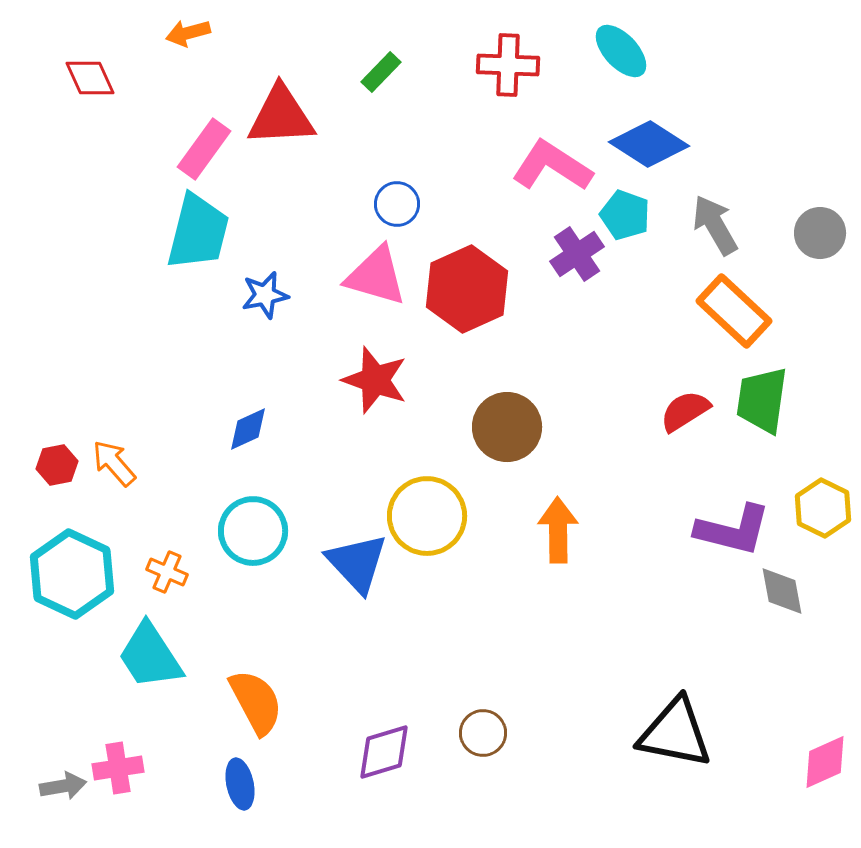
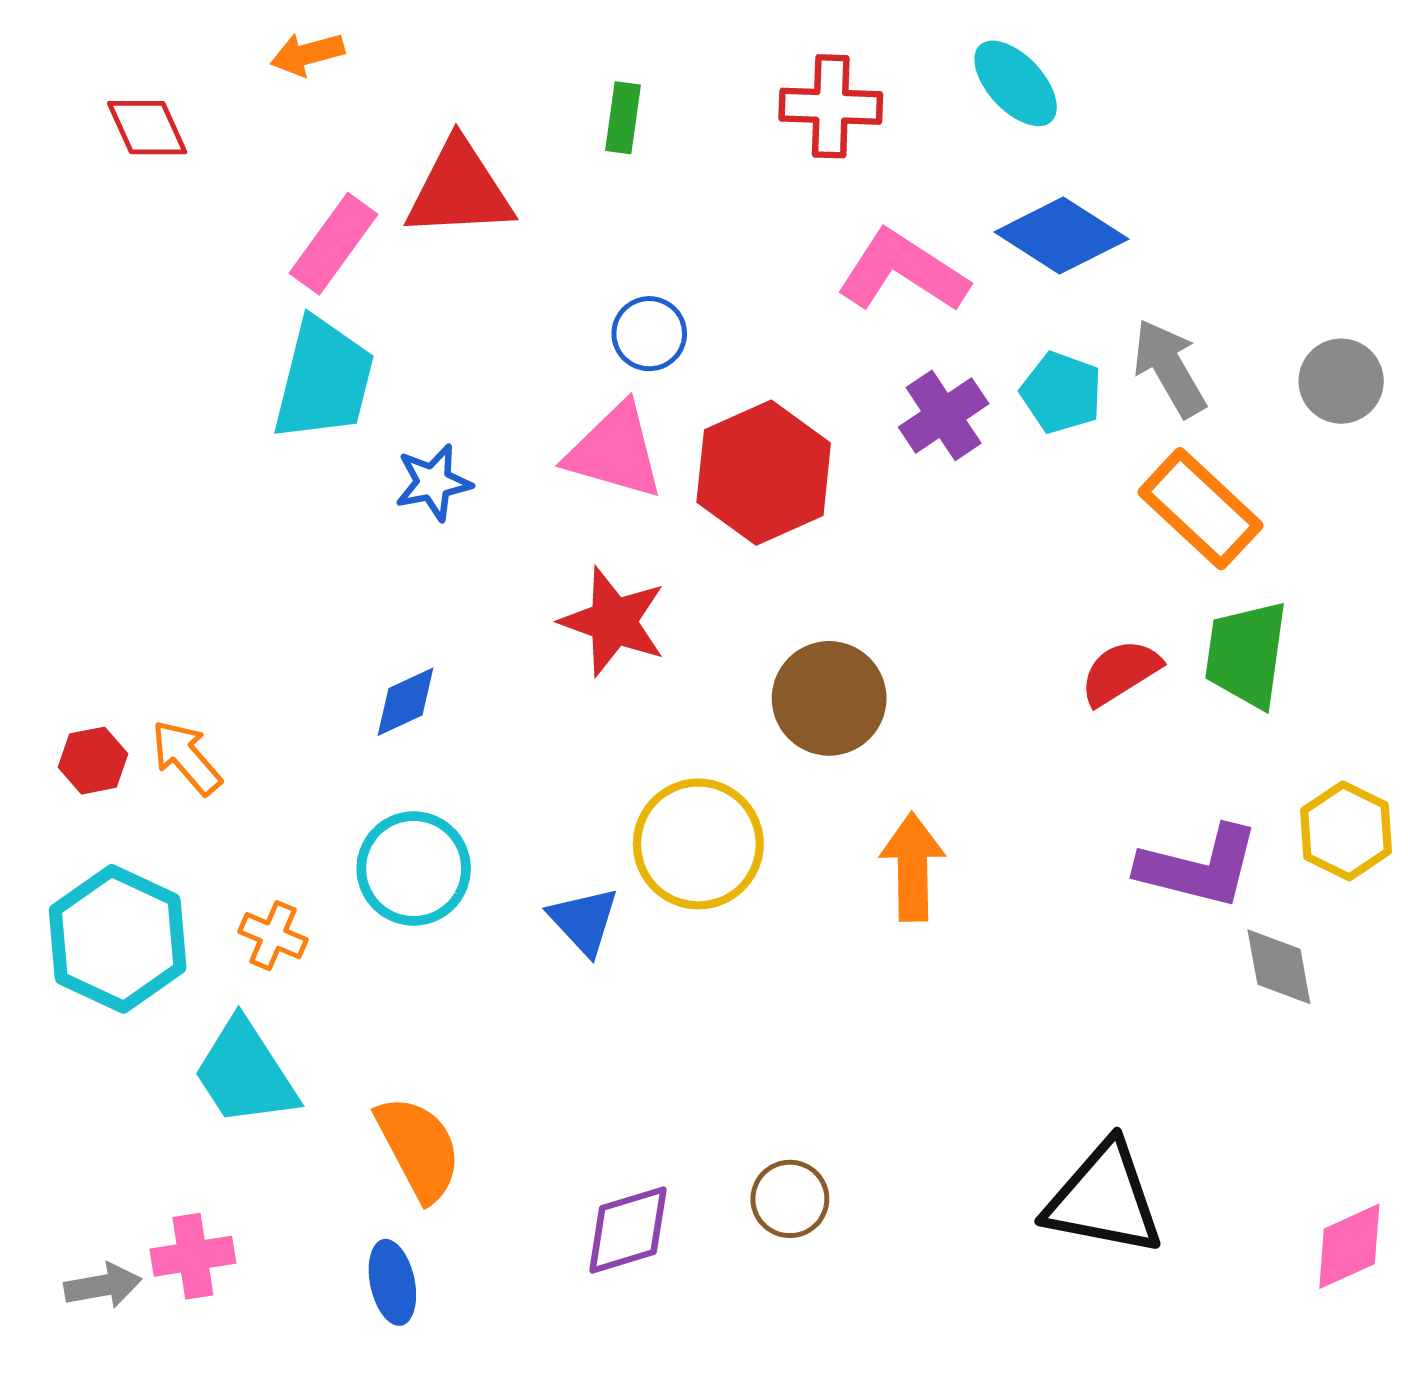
green rectangle: (381, 72) -> (623, 118), turned -36
cyan pentagon: (625, 215) -> (1061, 393), moved
blue triangle: (357, 563) -> (584, 921), size x0.7

